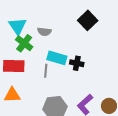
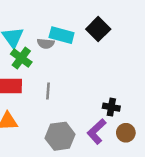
cyan rectangle: (57, 58) -> (62, 35), moved
black cross: (77, 63) -> (111, 107), moved

